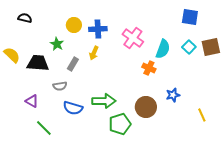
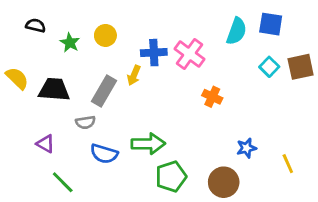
blue cross: (98, 29) -> (154, 53), moved
green star: (57, 44) -> (70, 43), moved
cyan semicircle: (163, 49) -> (236, 31), moved
gray rectangle: (73, 64) -> (104, 91), size x1.5
blue star: (173, 95) -> (246, 148), moved
brown circle: (146, 107) -> (224, 182), moved

